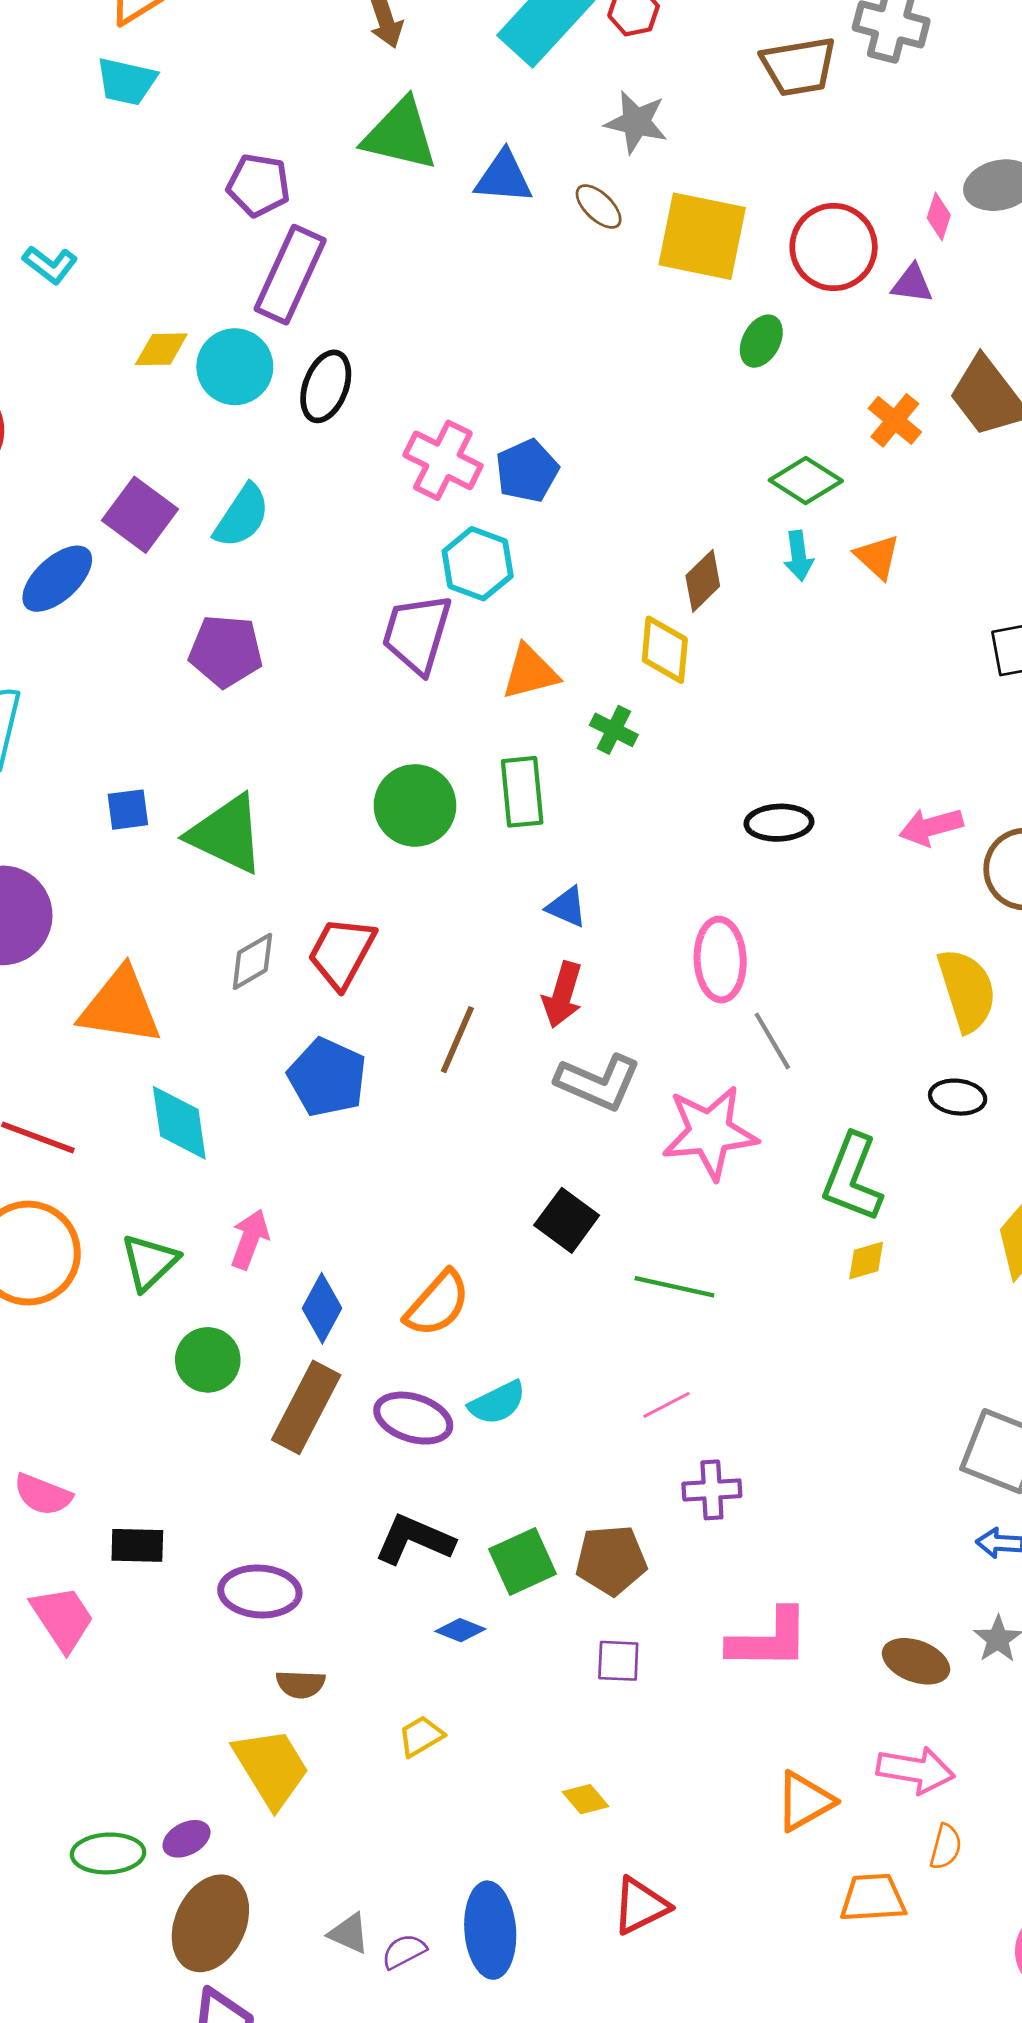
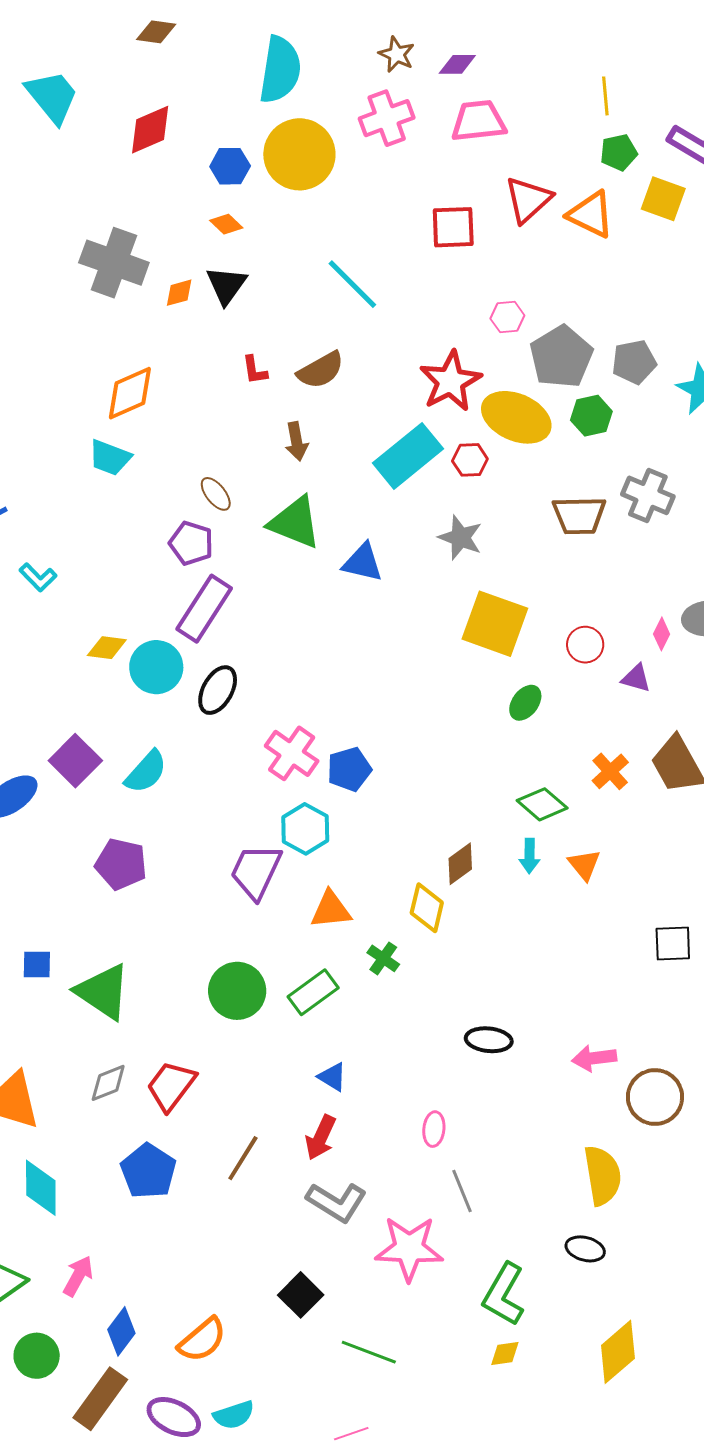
brown ellipse: (599, 207) -> (216, 494), moved
red circle: (834, 247) -> (585, 645), size x0.6
green rectangle: (522, 792) -> (313, 992), turned 51
pink ellipse: (720, 960) -> (434, 1129), size x0.6

